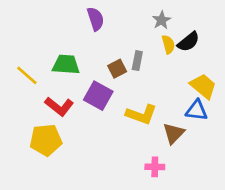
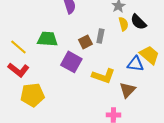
black semicircle: (188, 42) -> (138, 22), turned 84
red L-shape: (59, 106) -> (18, 70), moved
blue triangle: (197, 110) -> (135, 64), moved

